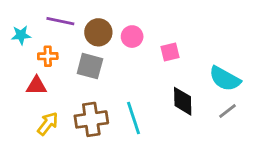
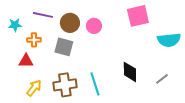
pink square: (170, 52) -> (138, 16), moved, size x1.6
cyan semicircle: (225, 79) -> (169, 40), moved, turned -35

